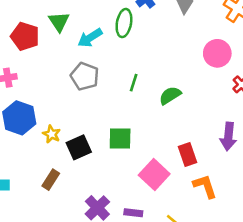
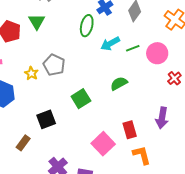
cyan arrow: (90, 38) -> (110, 44), moved
green line: (134, 83) -> (133, 48), moved, turned 48
yellow star: (51, 134) -> (31, 73), moved
green square: (120, 139) -> (81, 99), moved, turned -36

